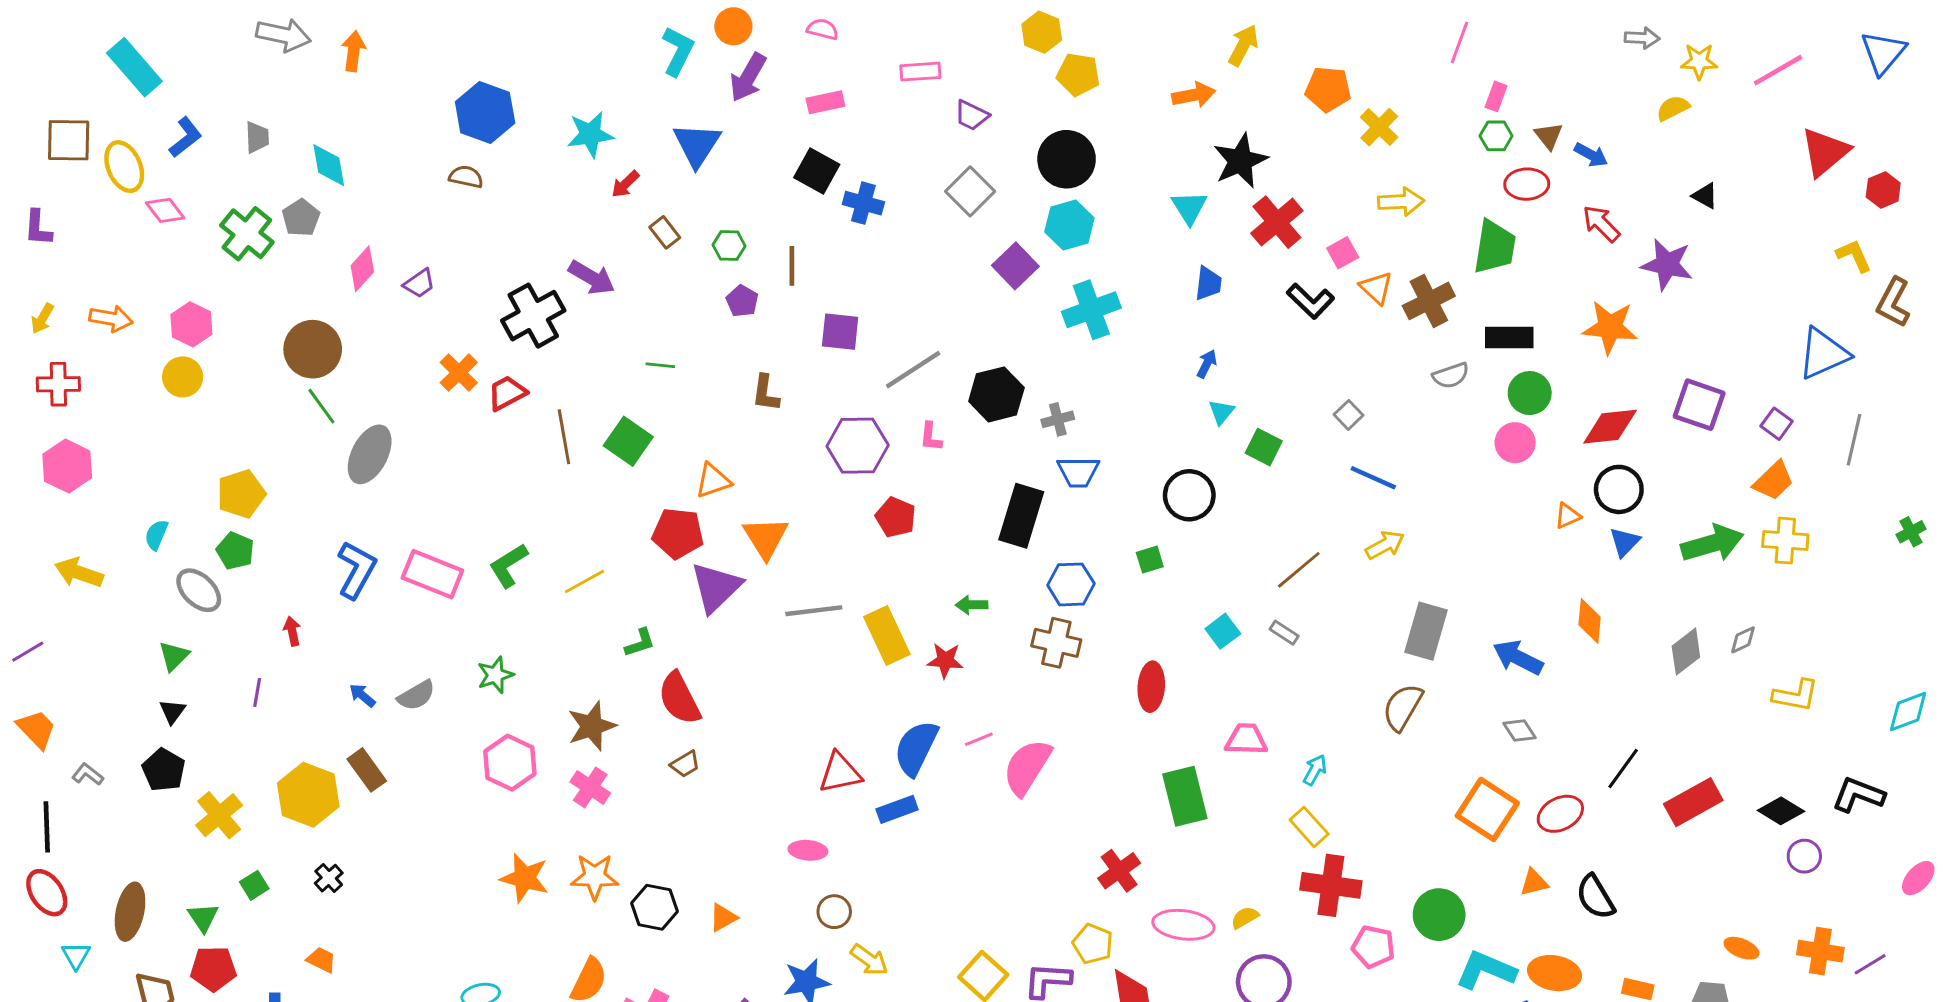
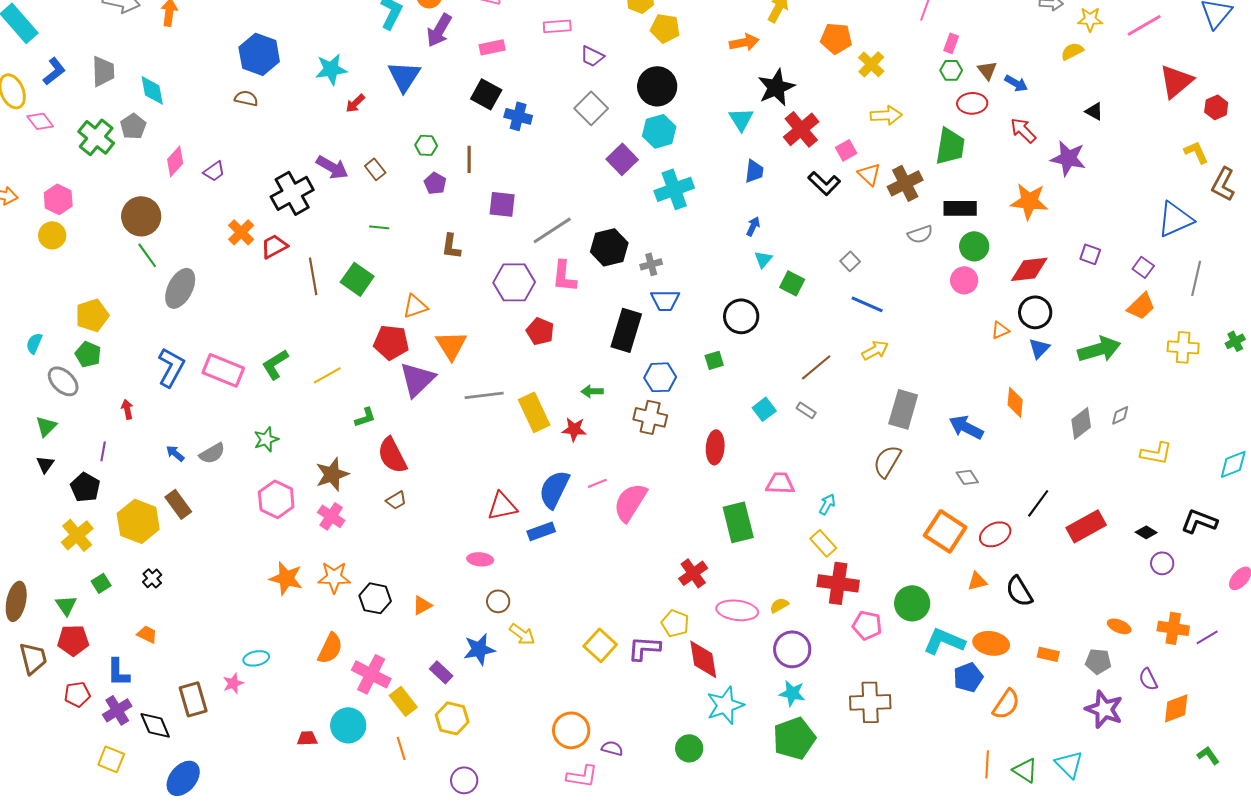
gray trapezoid: (257, 137) -> (103, 71), size x1.4
brown rectangle: (665, 232) -> (375, 169), moved
purple square: (1699, 405) -> (1090, 254), size x0.6
pink L-shape: (931, 437) -> (564, 276), size x1.6
yellow cross: (1785, 541) -> (1183, 347), moved
black pentagon: (164, 770) -> (85, 487), moved
black diamond: (1781, 811) -> (1146, 532), size x0.7

